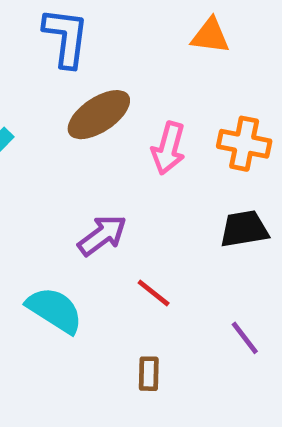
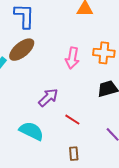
brown ellipse: (99, 115) -> (22, 50), moved

